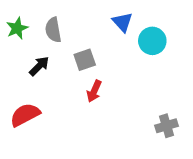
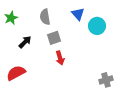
gray semicircle: (53, 30) -> (45, 17), moved
red arrow: (94, 91) -> (60, 58), turned -40

